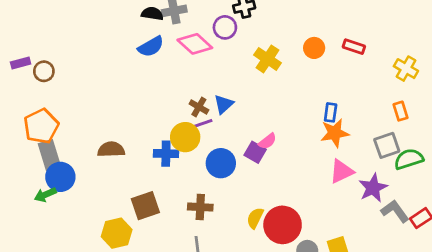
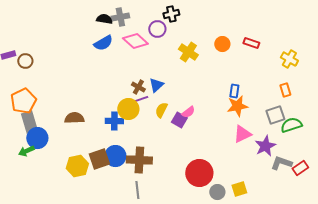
blue circle: (221, 163) -> (115, 156), moved
brown cross: (200, 207) -> (139, 160), size x1.4
gray L-shape: (395, 211) -> (281, 163), turned -35
yellow semicircle: (255, 218) -> (161, 110), moved
yellow hexagon: (117, 233) -> (77, 166), moved

